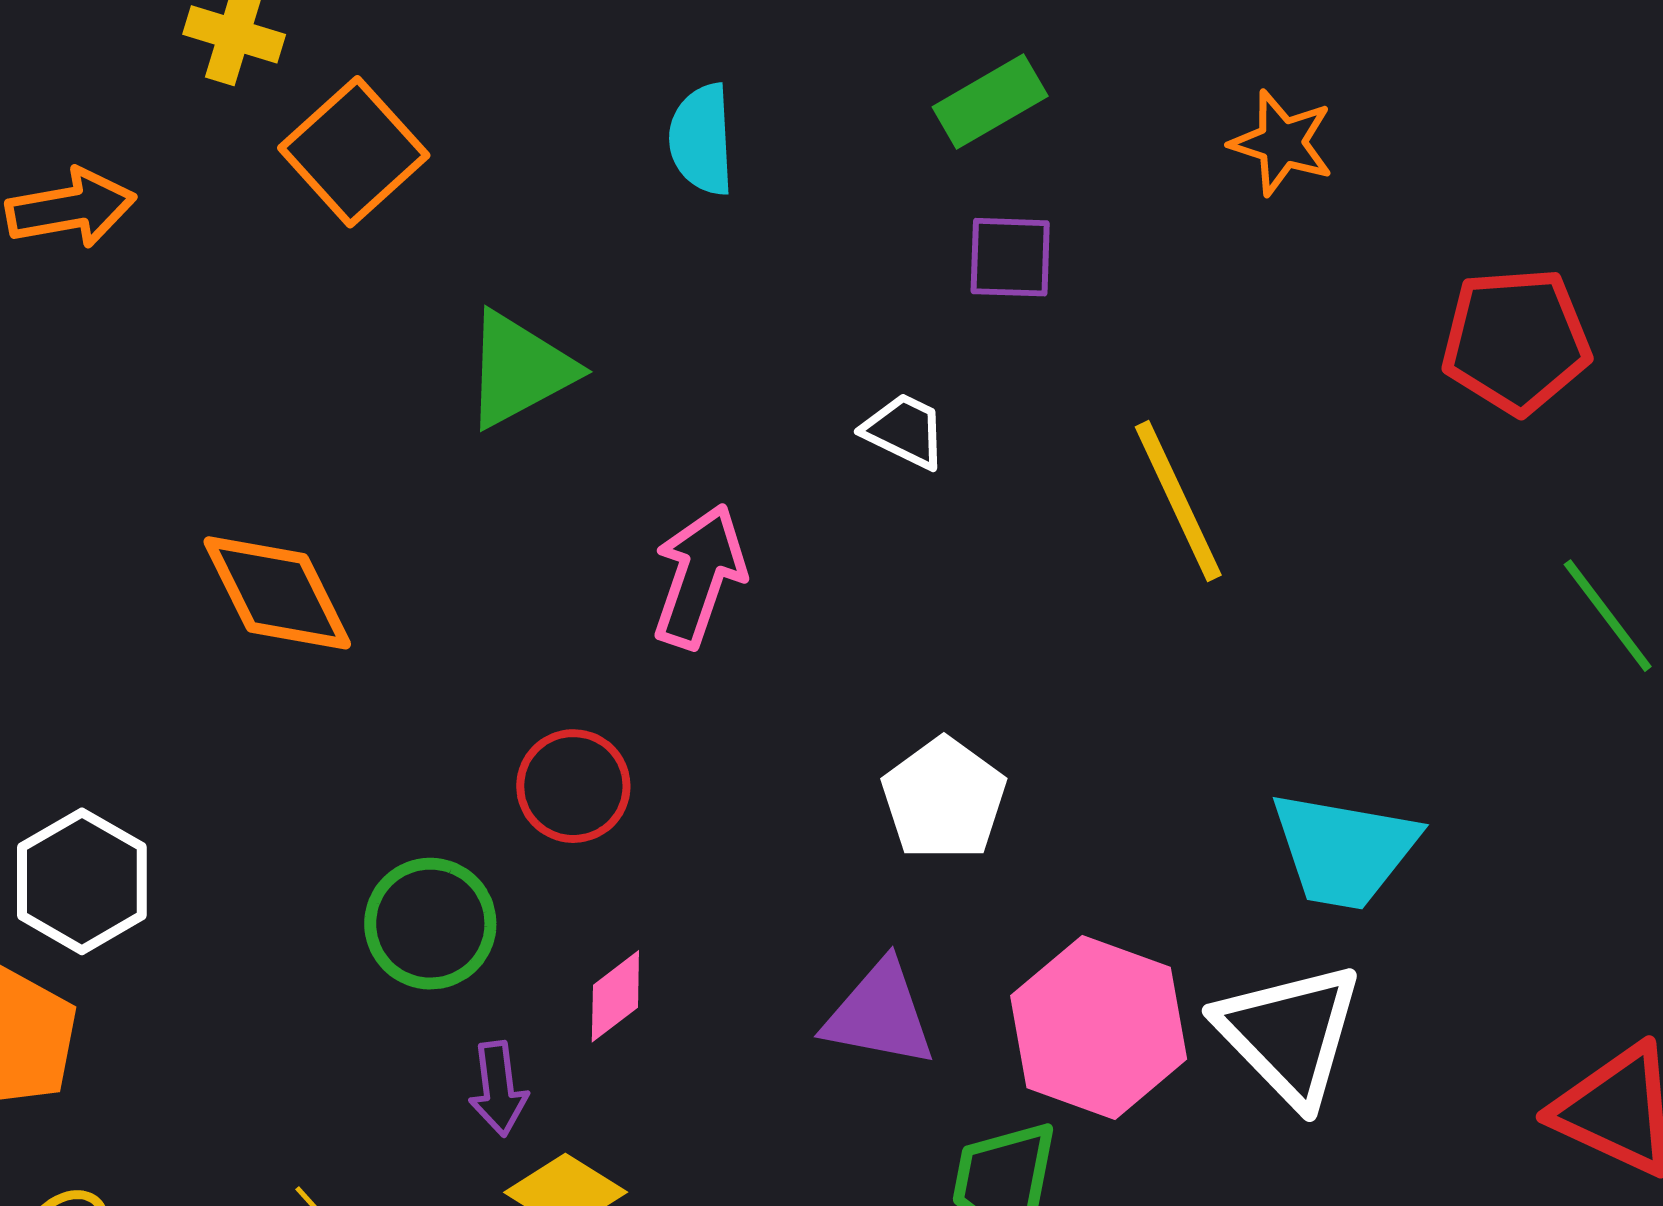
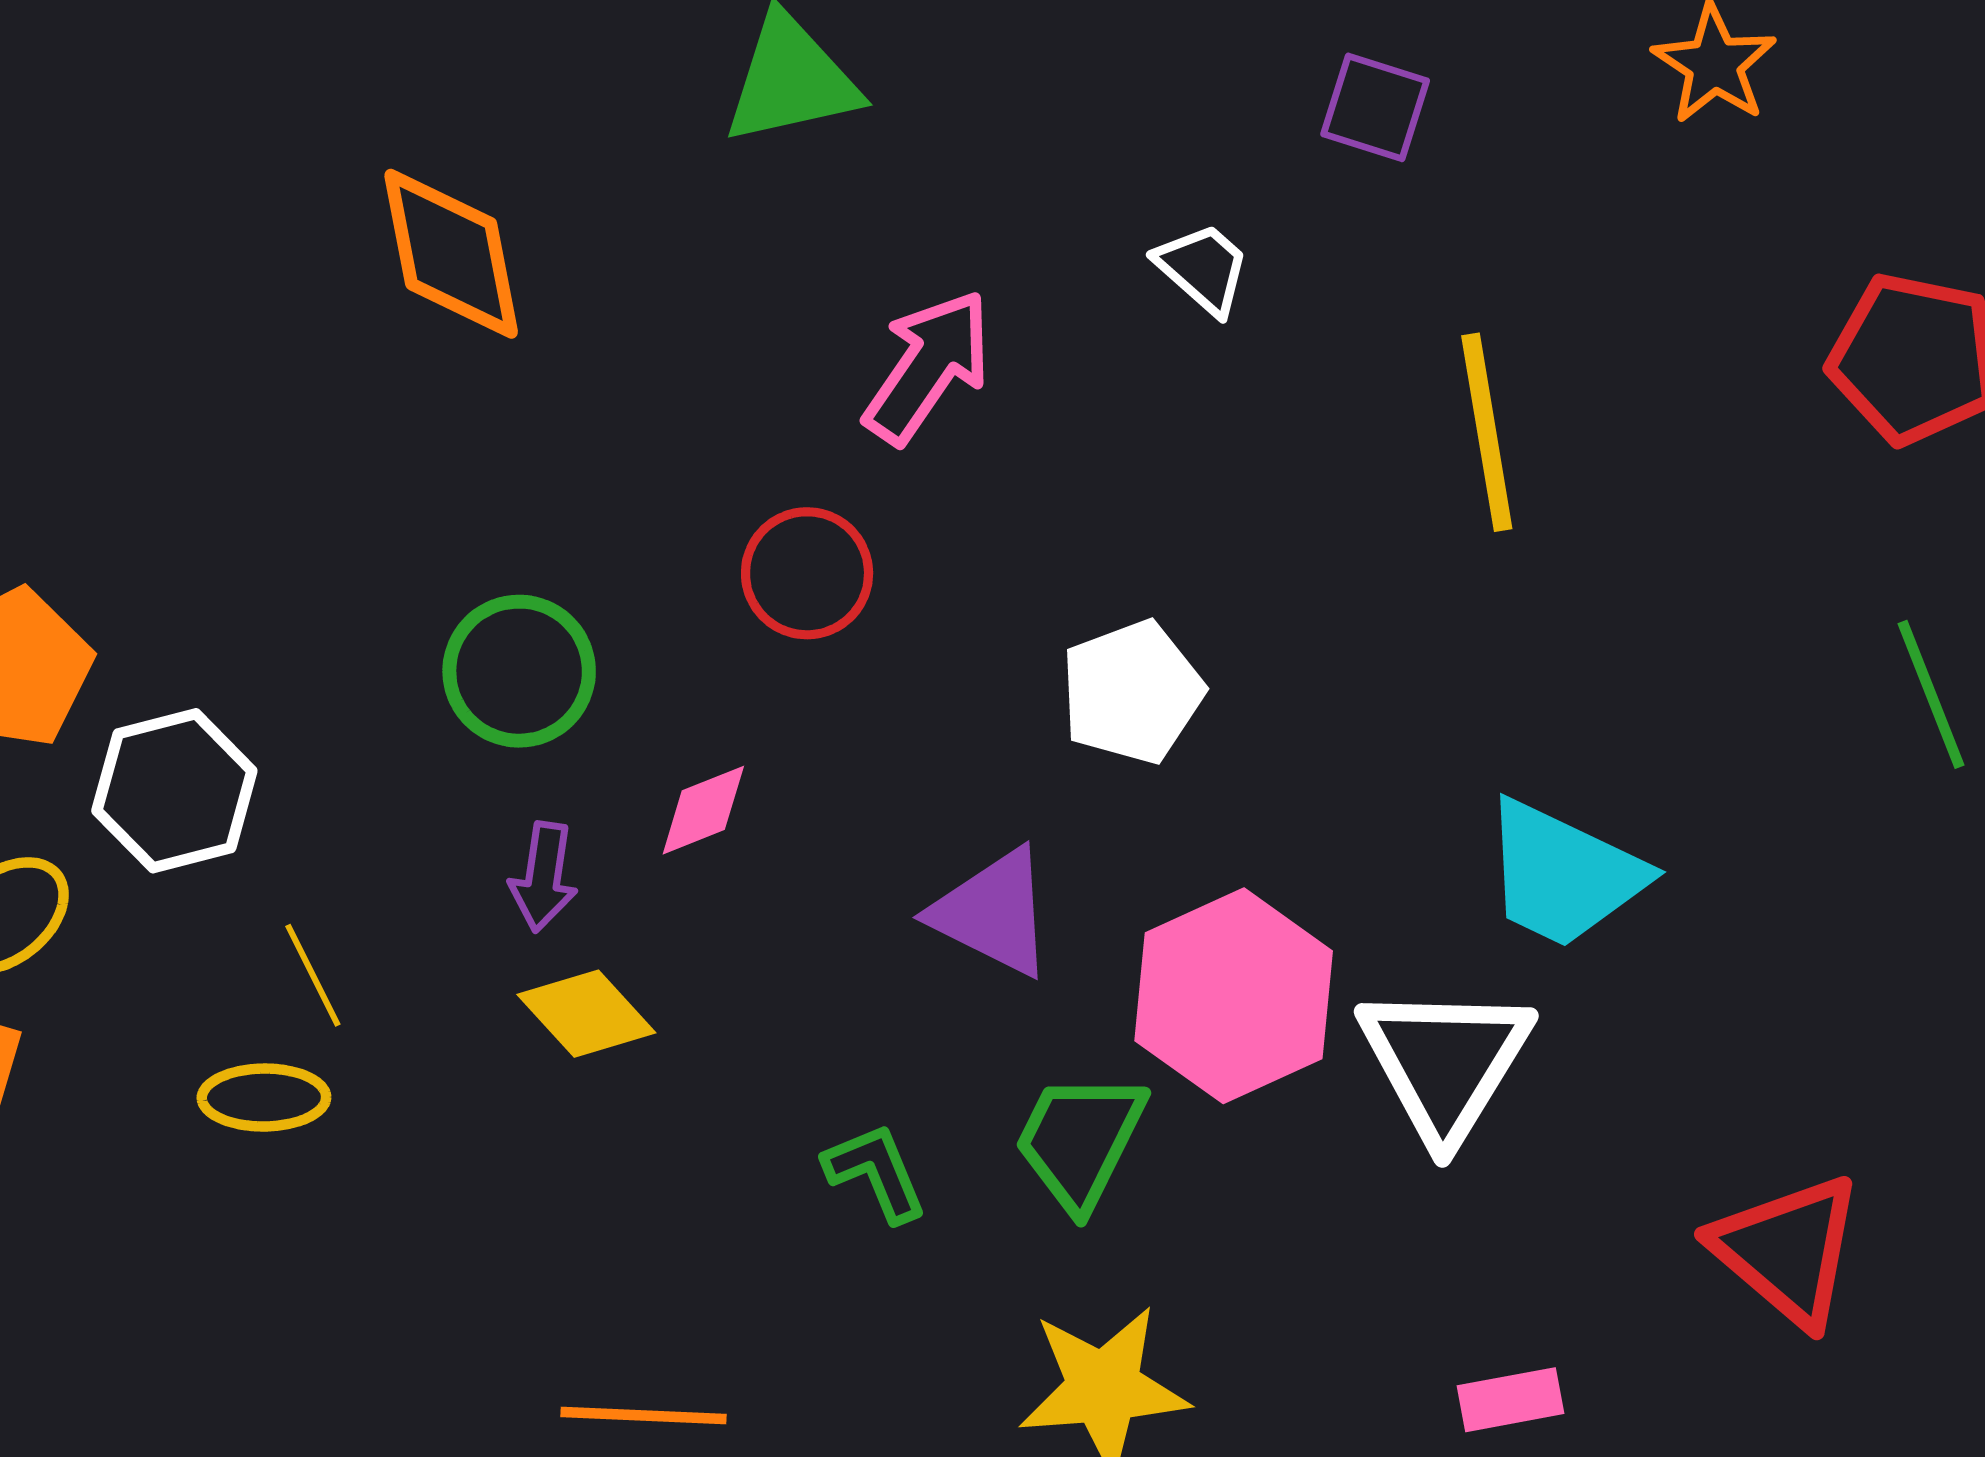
red circle: (573, 786) -> (807, 573), moved
white hexagon: (82, 881) -> (174, 791), moved

